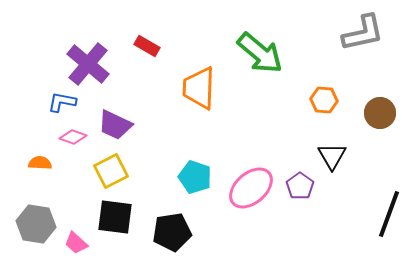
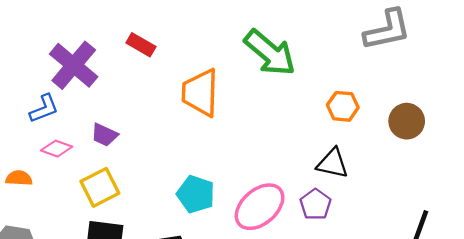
blue L-shape: (62, 102) -> (44, 109), turned 148
purple trapezoid: (115, 125) -> (104, 135), size x0.7
black triangle: (332, 156) -> (333, 163), moved, turned -48

